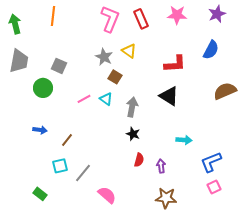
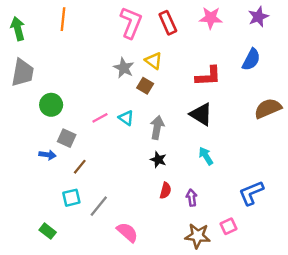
gray square: (59, 66) -> (67, 138), moved
brown square: (115, 77) -> (145, 86), moved
cyan arrow: (184, 140) -> (206, 156), moved, turned -126
pink square: (214, 187) -> (229, 226), moved

